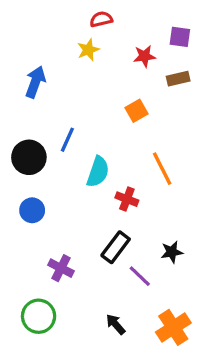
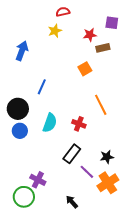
brown rectangle: (178, 79) -> (103, 48), moved
black circle: (29, 157) -> (18, 109), moved
cyan semicircle: (98, 172) -> (50, 123), moved
purple cross: (61, 268) -> (38, 180), moved
orange cross: (173, 327) -> (108, 183), moved

